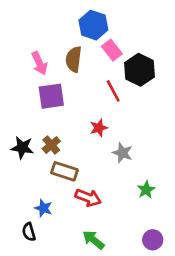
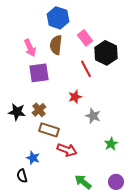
blue hexagon: (93, 25) -> (58, 18), moved
green arrow: (93, 240) -> (83, 182), moved

